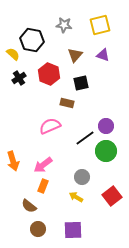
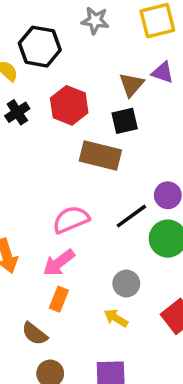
brown triangle: (75, 55) -> (131, 85), moved
brown rectangle: (67, 103) -> (100, 155), size x1.6
pink semicircle: (50, 126) -> (71, 220), moved

